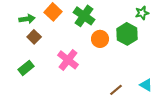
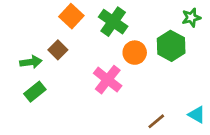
green arrow: (27, 19) -> (31, 62), moved
brown square: (34, 37) -> (58, 50), moved
pink cross: (68, 60) -> (108, 80), moved

